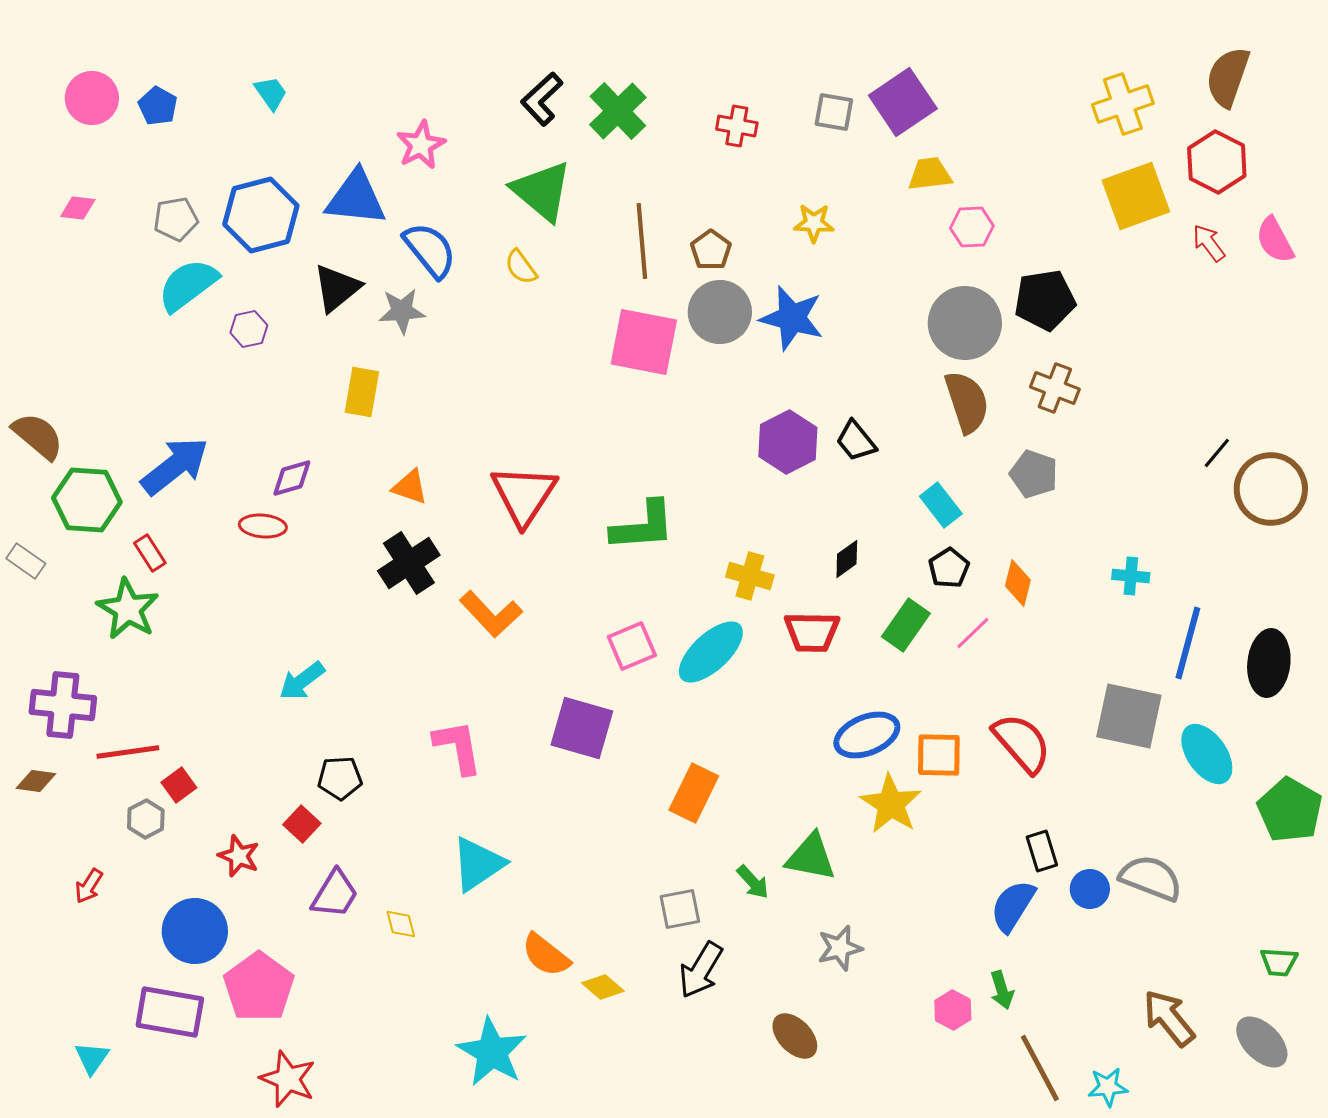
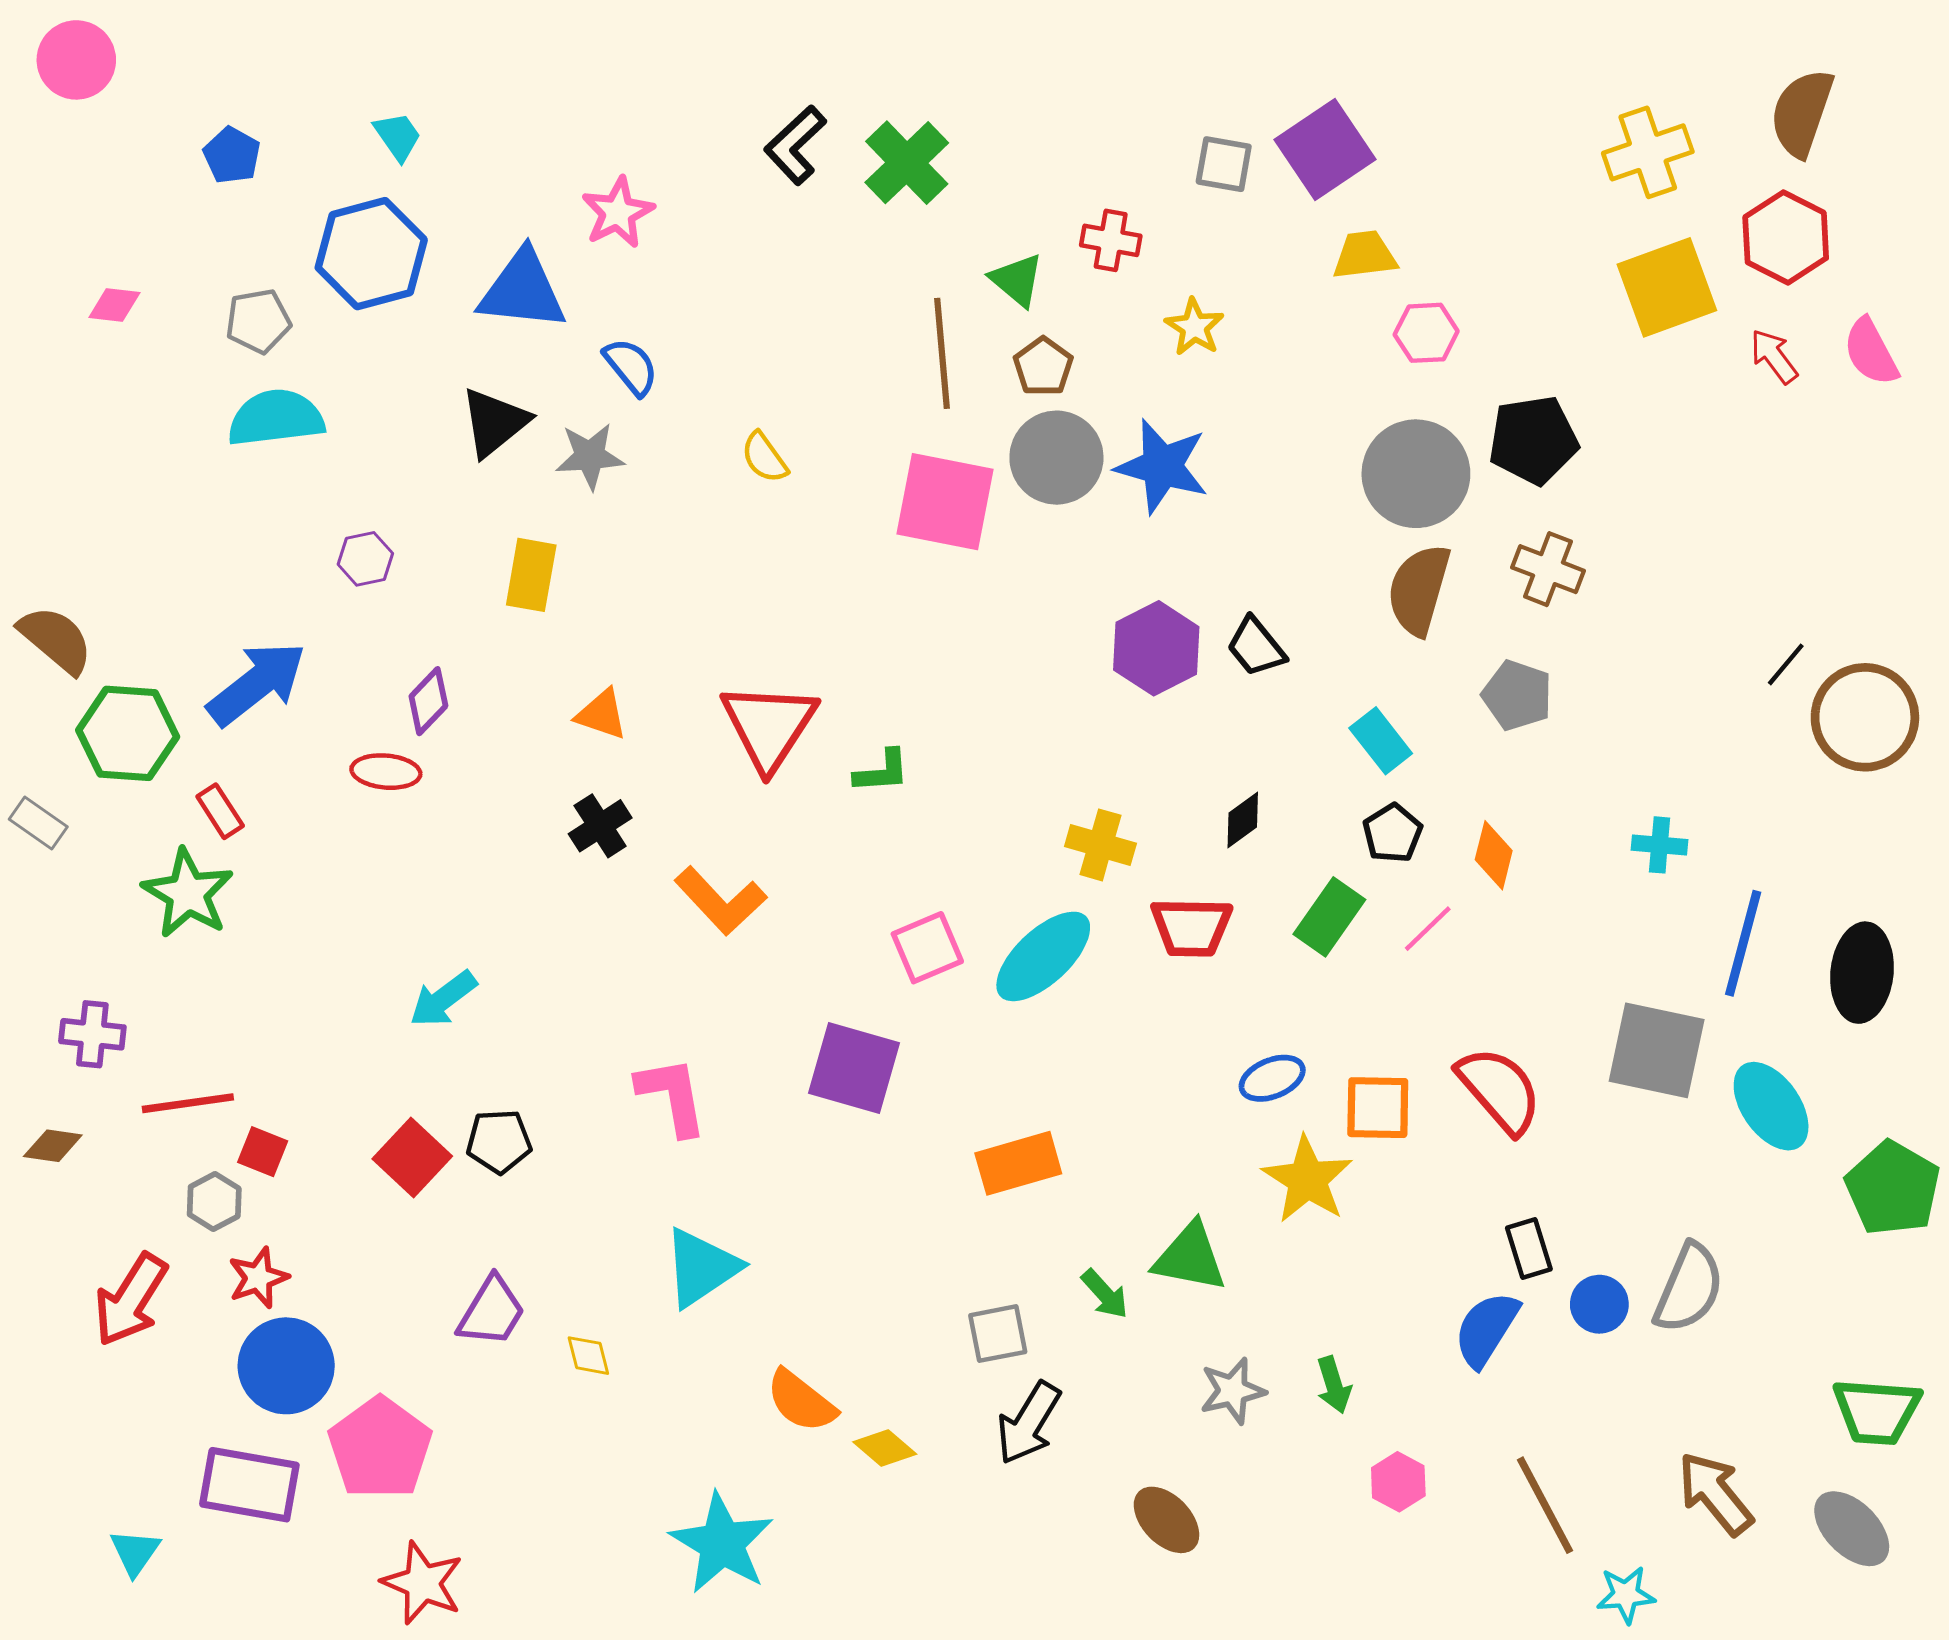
pink circle: (92, 98) -> (76, 60), moved
red cross: (737, 126) -> (1111, 240), moved
green triangle: (542, 191) -> (1017, 280), moved, size x0.6
blue hexagon: (261, 215) -> (371, 254), moved
yellow star: (814, 223) -> (1194, 327), turned 30
blue semicircle: (430, 250) -> (631, 367), size x0.7
yellow semicircle: (521, 267) -> (764, 458), moved
cyan semicircle: (188, 285) -> (276, 418), turned 30
purple hexagon: (249, 329) -> (365, 559), moved
brown semicircle: (967, 402) -> (1419, 590), turned -146
purple diamond: (292, 478) -> (428, 701), turned -30
green L-shape: (643, 526) -> (882, 772), moved, size x0.6
black cross: (409, 563) -> (600, 826), size x0.7
purple cross: (63, 705) -> (92, 1034), size x0.7
blue ellipse: (867, 735) -> (1272, 1078), size x0.7
red square: (179, 785) -> (263, 1152), turned -32
orange rectangle: (694, 793) -> (1018, 1163), turned 48
red square: (302, 824) -> (412, 1157), moved, size x1.4
red star: (239, 856) -> (258, 1278), moved, turned 30
gray semicircle: (1151, 878) -> (1689, 1288), turned 92
red arrow: (89, 886) -> (131, 1300), size x1.8
green trapezoid: (1279, 962) -> (1877, 1411), size x1.6
green arrow: (1002, 990) -> (1334, 1385), moved
brown line: (1040, 1068) -> (1545, 1505), moved

